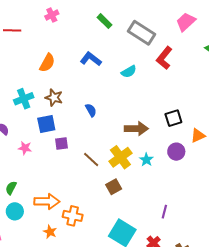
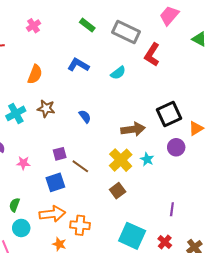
black square: (173, 118) -> (169, 114), size x1.4
blue square: (46, 124) -> (55, 182), moved
brown line: (91, 159) -> (80, 166), moved

